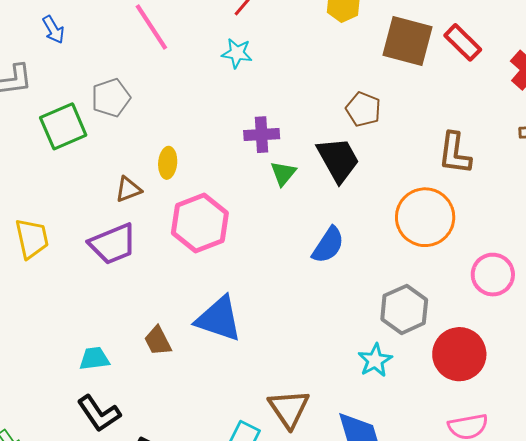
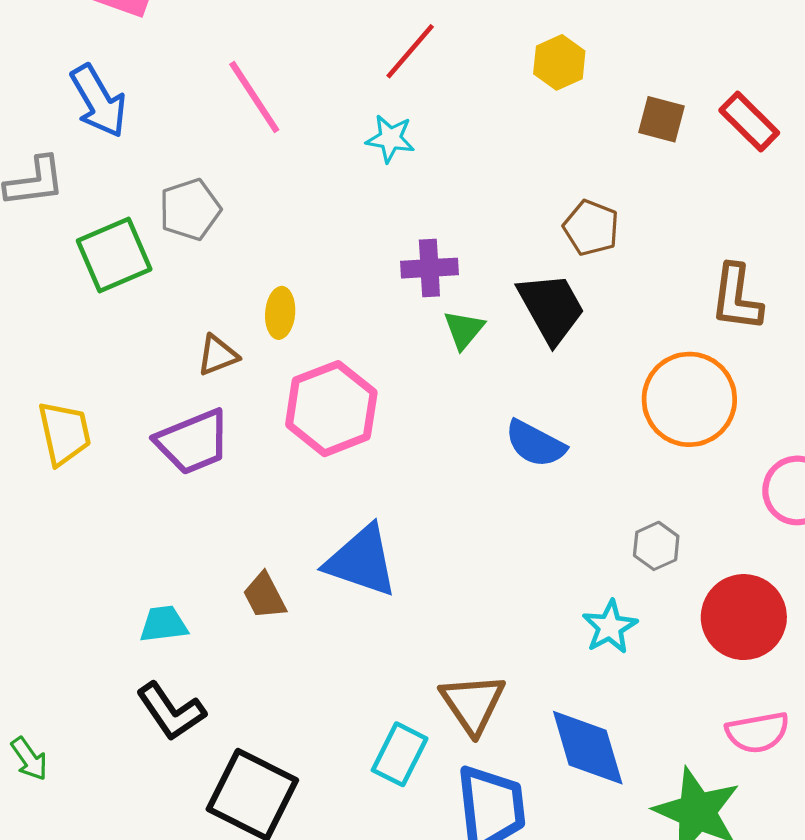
blue arrow: (53, 30) -> (99, 101), size x1.6
brown square: (408, 41) -> (661, 119), size x0.6
blue semicircle: (328, 245) -> (535, 444), turned 84
gray hexagon: (404, 309) -> (656, 546), size x0.6

